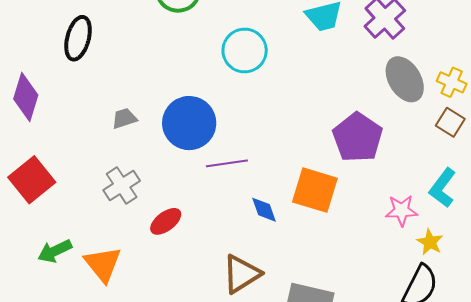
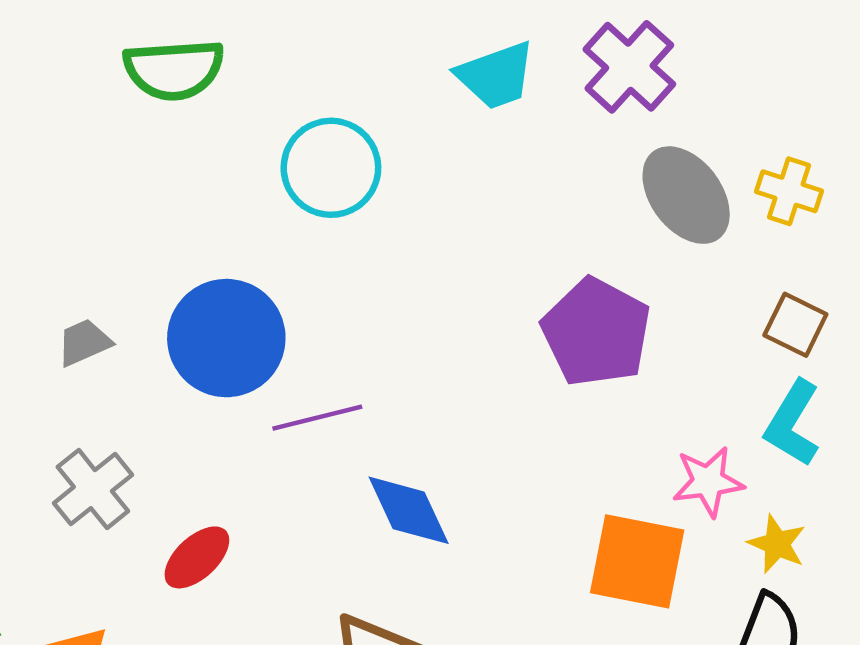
brown square: (450, 122) -> (795, 325), moved
orange square: (315, 190) -> (637, 561), moved
blue diamond: (264, 210) -> (409, 510), size x1.4

